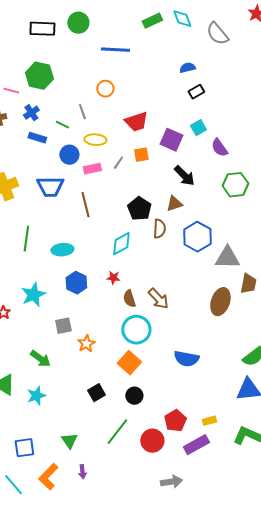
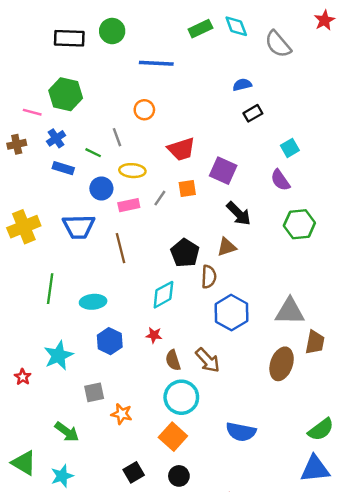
cyan square: (198, 128) -> (290, 148), moved
blue hexagon: (197, 237) -> (231, 313), moved
orange star: (86, 344) -> (122, 414), turned -30

